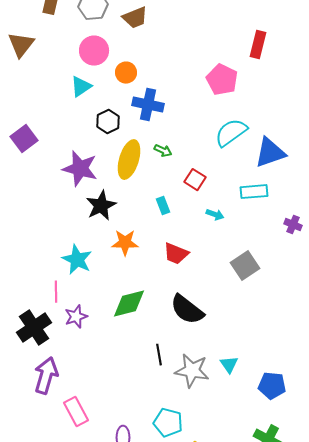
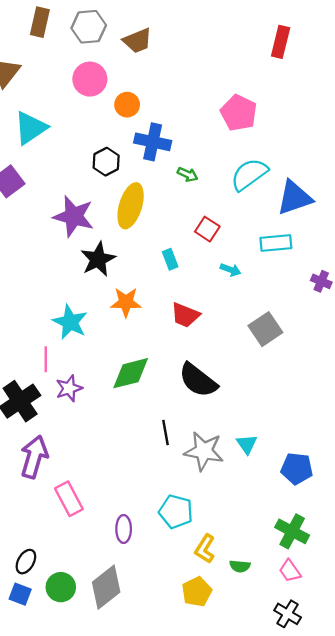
red rectangle: (258, 45) -> (281, 42), moved
cyan triangle: (81, 87) -> (31, 128), moved, size x1.4
green arrow: (163, 151) -> (188, 174), moved

